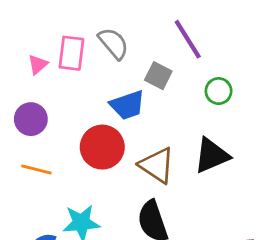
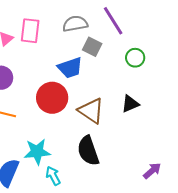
gray semicircle: (113, 43) -> (75, 24), moved, turned -60
black triangle: (212, 155) -> (130, 104), size x0.7

